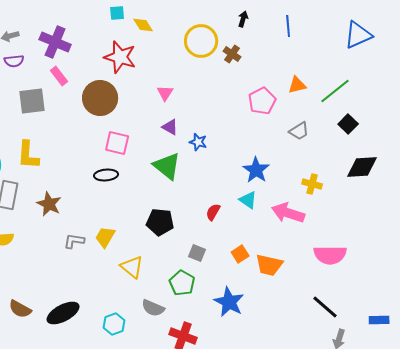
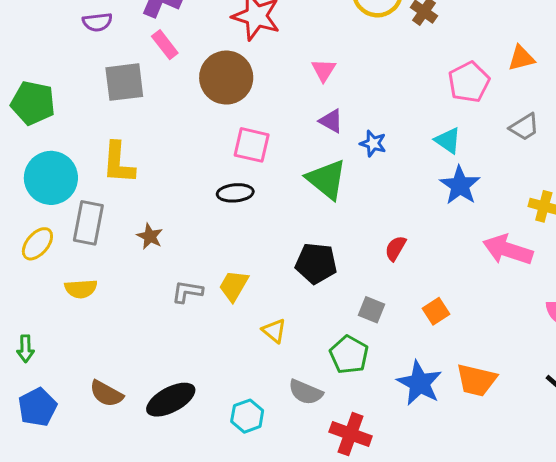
cyan triangle: (248, 200) -> (448, 140), moved
brown star: (49, 204) -> (150, 236), size x0.7
orange trapezoid: (269, 265) -> (476, 380), moved
yellow triangle: (132, 267) -> (274, 331), size x0.7

